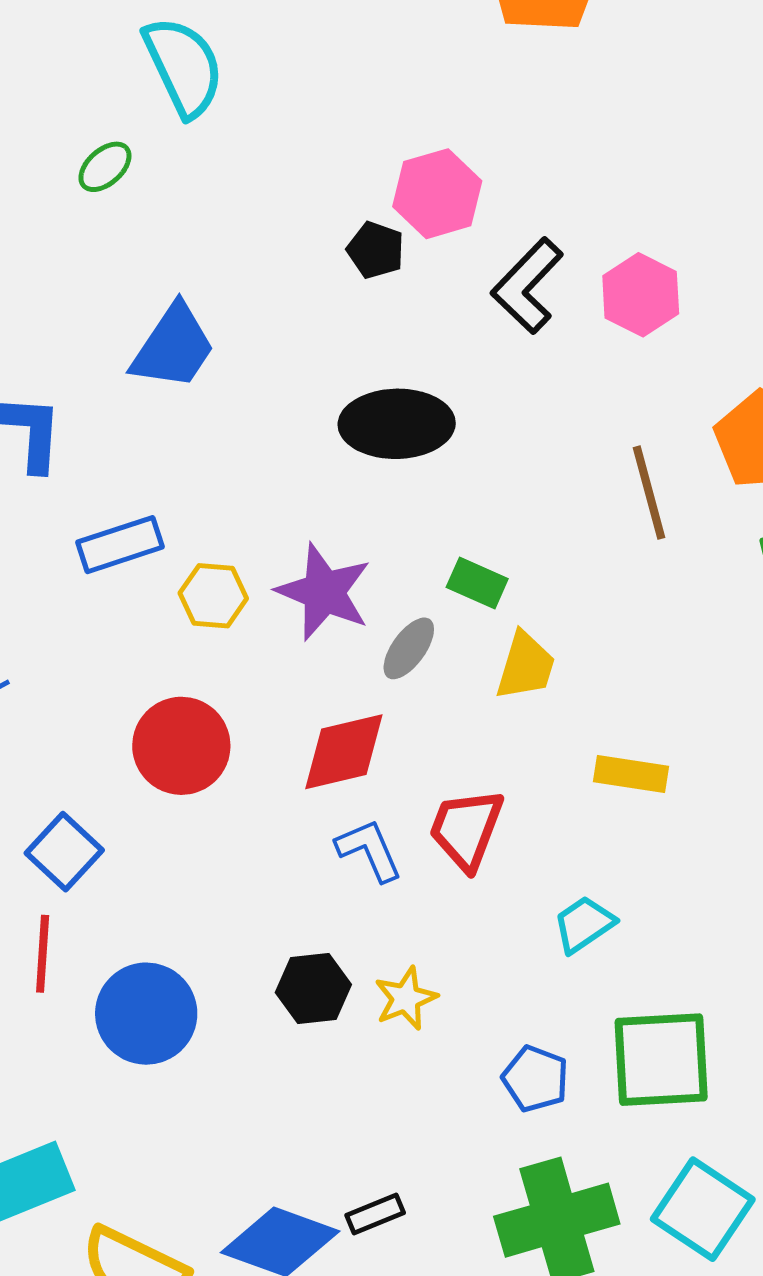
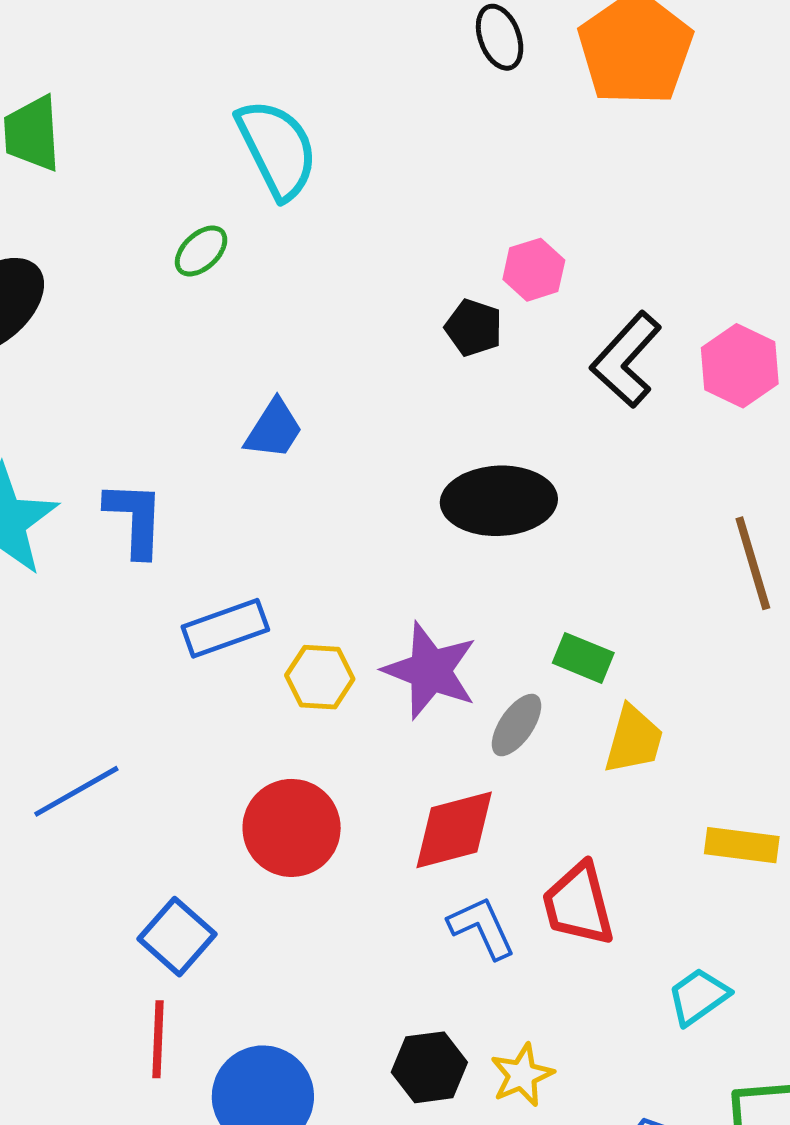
pink hexagon: (437, 194) -> (534, 270), size x0.7
blue trapezoid: (173, 347) -> (274, 429), size x0.7
red trapezoid: (466, 829) -> (578, 904), turned -34

